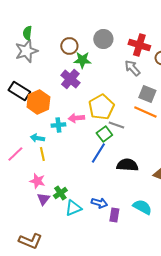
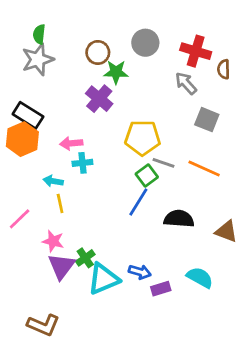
orange hexagon: (38, 102) -> (22, 139), moved
yellow pentagon: (101, 107) -> (143, 138), turned 30
orange line: (145, 112) -> (204, 168), moved
pink arrow: (76, 118) -> (71, 143), moved
pink line: (15, 154) -> (20, 219), moved
purple triangle: (43, 199) -> (61, 266), size x1.5
cyan triangle: (73, 208) -> (103, 279), size x1.4
purple rectangle: (114, 215) -> (161, 289), turned 64

